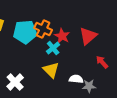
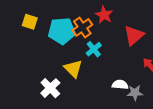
orange cross: (43, 29) -> (82, 27), turned 30
red star: (62, 36) -> (104, 15), moved
yellow triangle: (51, 70) -> (73, 69), moved

